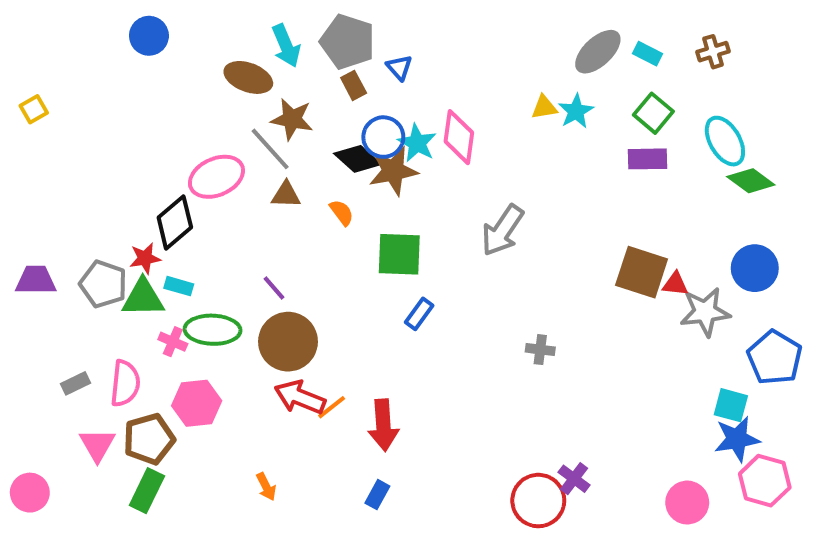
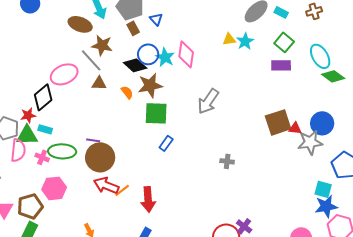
brown star: (393, 171) -> (150, 85), moved
blue circle: (755, 268) -> (322, 123), moved
brown square: (642, 272) -> (278, 122), turned -36
purple line: (274, 288) -> (93, 140), moved, turned -40
pink semicircle: (125, 383) -> (18, 150), moved

